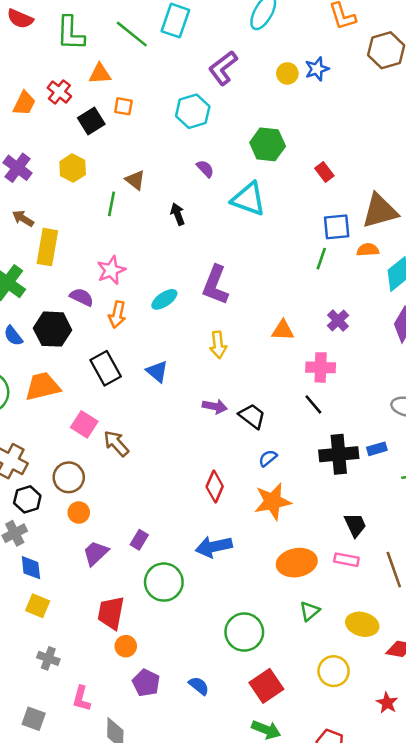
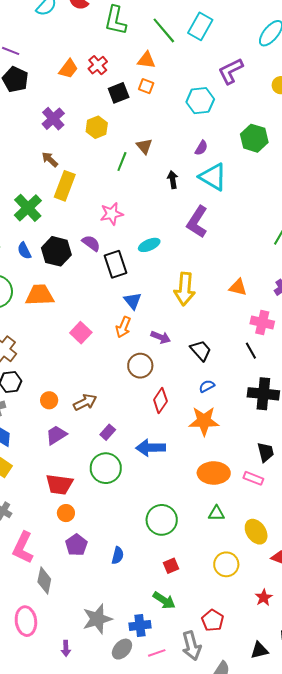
orange triangle: (100, 74) -> (146, 60), moved
purple semicircle: (205, 169) -> (201, 148), turned 63
cyan triangle: (249, 199) -> (213, 177), moved
purple L-shape: (215, 285) -> (197, 222), moved
purple semicircle: (82, 297) -> (91, 243), moved
orange arrow: (117, 315) -> (123, 327), moved
yellow arrow: (218, 345) -> (185, 289), size x1.5
black rectangle: (106, 368) -> (115, 264), moved
purple arrow: (215, 406) -> (161, 337), moved
pink square: (84, 424) -> (81, 333), moved
brown arrow: (116, 443) -> (85, 402), moved, turned 95
brown circle: (69, 477) -> (140, 366), moved
purple rectangle: (139, 540) -> (108, 432), moved
green triangle: (310, 611) -> (216, 513), turned 30
red trapezoid: (111, 613) -> (59, 484), turned -104
yellow ellipse: (362, 624) -> (256, 532), turned 30
blue semicircle: (199, 686) -> (118, 555), turned 54
red square: (266, 686) -> (171, 566), size x0.6
pink L-shape: (81, 699) -> (23, 548), size x1.5

